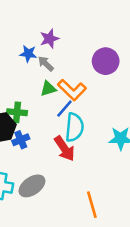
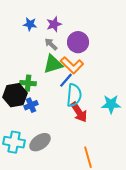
blue star: (28, 54) -> (30, 24), moved
purple circle: (106, 61) -> (78, 42), moved
green triangle: (48, 89) -> (53, 64), size x1.5
red arrow: (64, 148) -> (79, 112), moved

